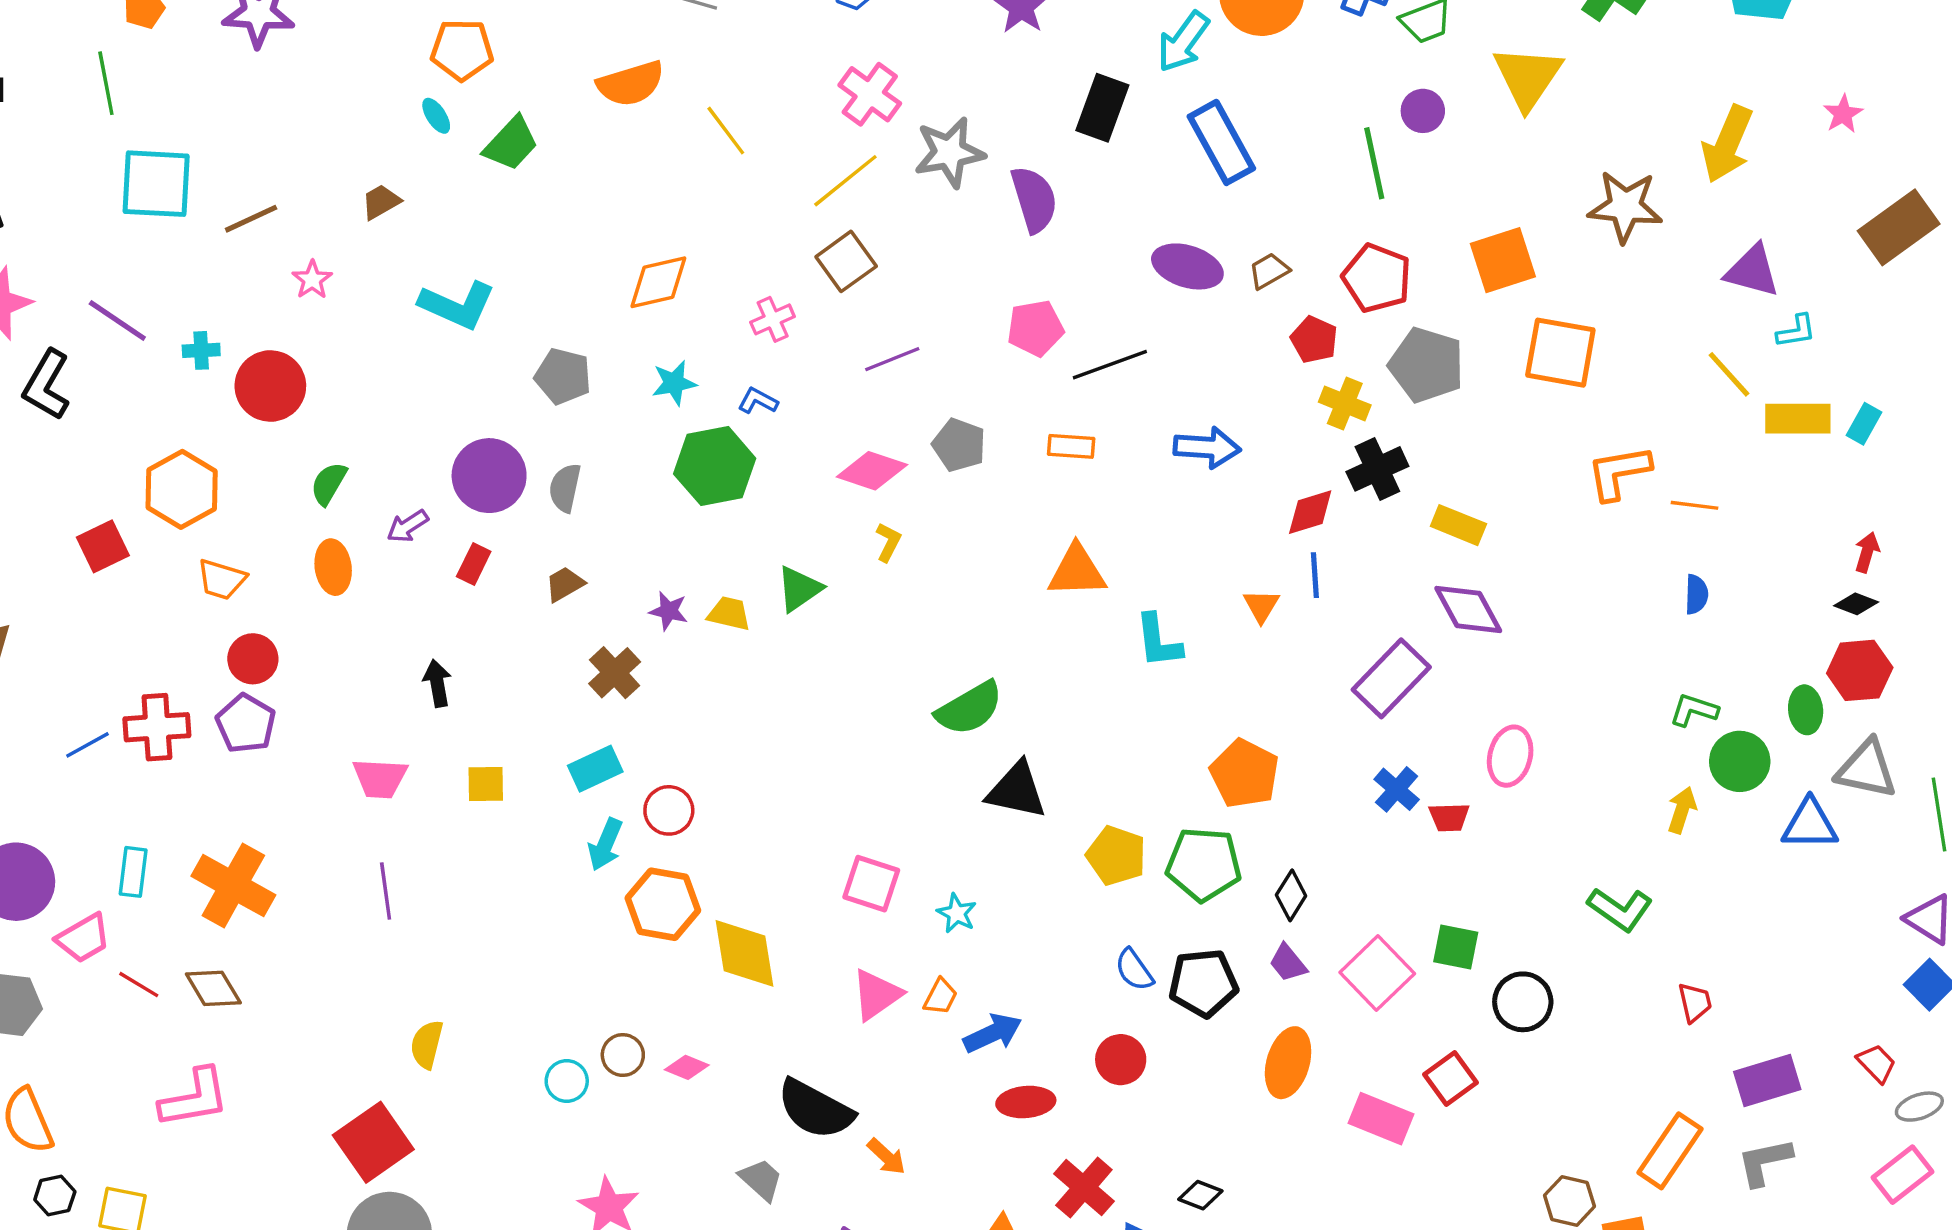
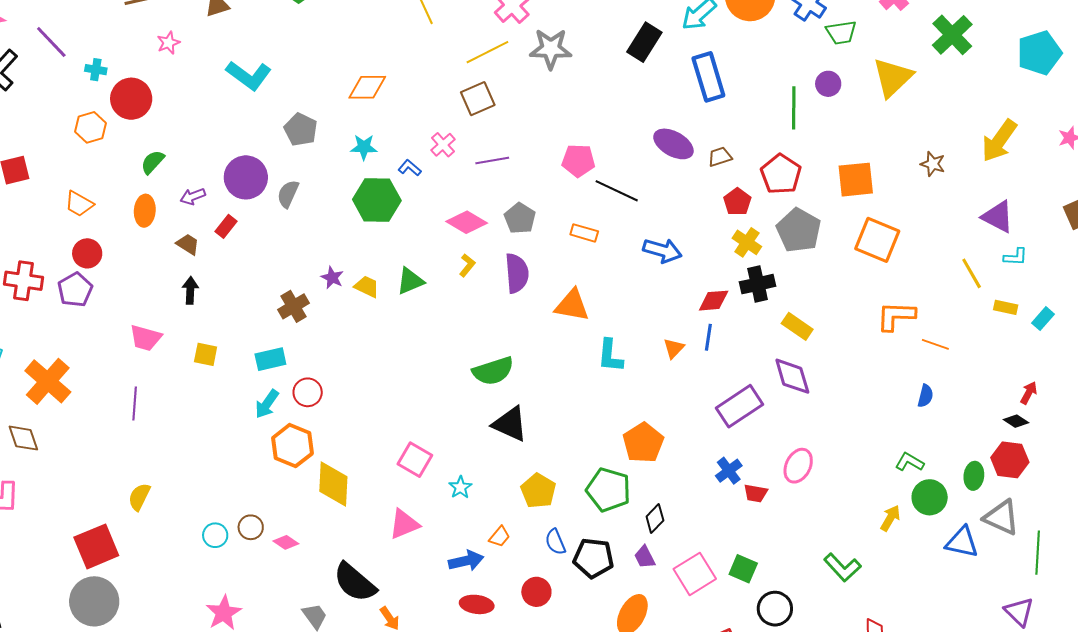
purple semicircle: (1034, 199) -> (517, 273), moved
brown star: (1625, 207) -> (933, 164), size x0.6
pink cross: (773, 319) -> (443, 145), moved, turned -30
black line: (1110, 365) -> (617, 191), turned 33
yellow rectangle: (1798, 419) -> (1006, 307), size x0.6
orange hexagon: (182, 489) -> (90, 127), moved, size x0.7
brown trapezoid: (565, 584) -> (188, 244), moved, turned 50
yellow pentagon: (1116, 856) -> (538, 491), moved
orange trapezoid: (941, 997) -> (500, 537), moved

